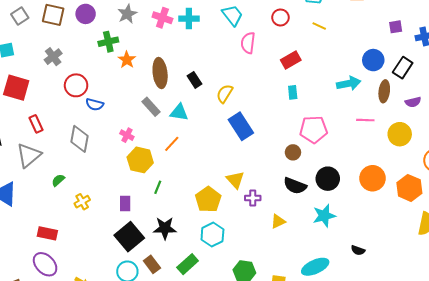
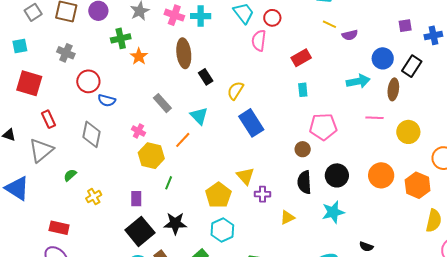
red circle: (280, 17) -> (272, 18), moved
gray cross: (53, 57) -> (66, 53), turned -30
brown ellipse: (160, 73) -> (184, 53), moved
purple semicircle: (413, 102) -> (350, 35), moved
cyan triangle: (179, 112) -> (199, 116), moved, turned 36
black semicircle: (295, 186) -> (304, 182), turned 65

